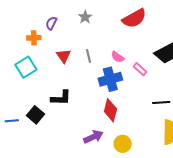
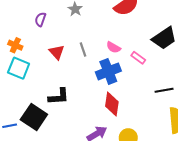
orange cross: (34, 38) -> (15, 45), moved, turned 32
cyan square: (26, 67) -> (19, 68), turned -30
black square: (36, 115) -> (34, 117), size x1.4

